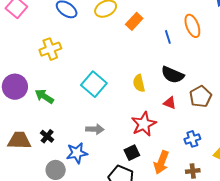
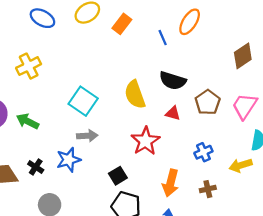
orange ellipse: (192, 26) -> (190, 22), turned 60
yellow semicircle: (139, 83) -> (135, 95), size x1.4
gray arrow: (95, 129) -> (87, 136), moved
blue star: (77, 153) -> (69, 160), moved
black square: (132, 153) -> (118, 176), moved

